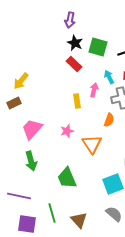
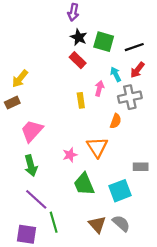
pink star: (67, 131) -> (70, 155), moved
green trapezoid: (67, 178) -> (84, 184), moved
purple line: (19, 196) -> (36, 199), moved, turned 30
brown triangle: (79, 220) -> (97, 224), moved

